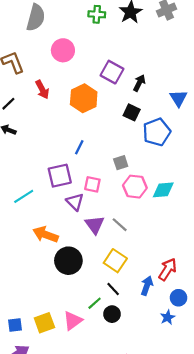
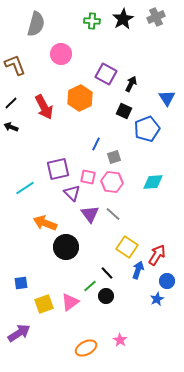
red arrow: (42, 90) -> (44, 107), moved, size x1.4
blue line: (79, 147) -> (96, 144), moved
pink hexagon: (135, 187) -> (112, 182), moved
yellow square: (115, 261) -> (127, 247), moved
blue square: (15, 325) -> (21, 283), moved

